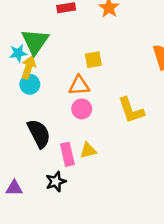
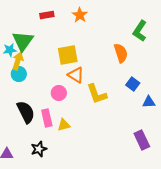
yellow square: (93, 60) -> (68, 55), size x1.5
orange triangle: (79, 86) -> (76, 75), moved, turned 36
pink rectangle: (67, 154) -> (47, 118), moved

